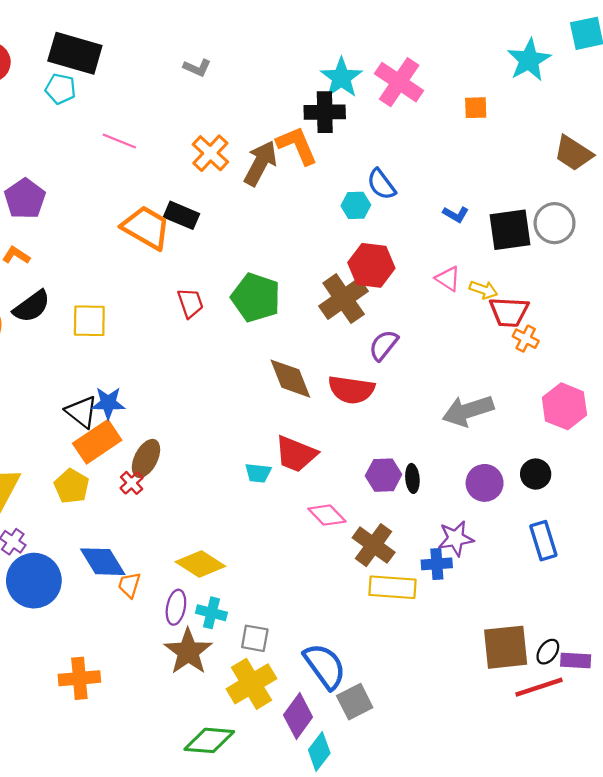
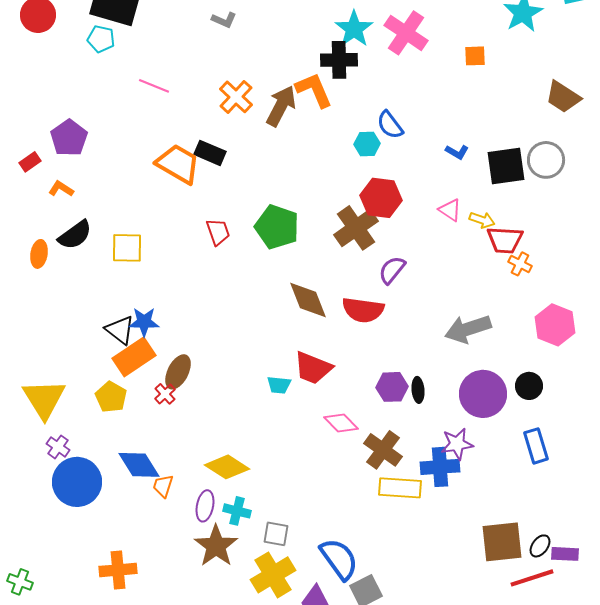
purple circle: (485, 483) -> (483, 394), size x1.4
blue cross: (437, 564) -> (440, 467), size x1.4

